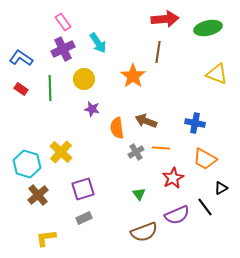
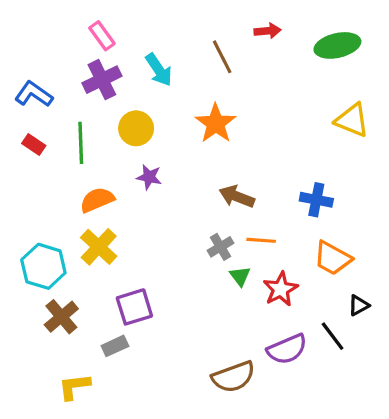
red arrow: (165, 19) -> (268, 31), size x0.6
brown line: (158, 52) -> (222, 57), moved, turned -35
orange semicircle: (117, 128) -> (97, 200), moved, turned 75
green triangle: (139, 194) -> (240, 276), moved
gray rectangle: (84, 218) -> (115, 346), moved

